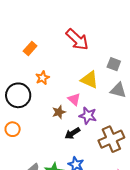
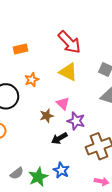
orange rectangle: (30, 49) -> (21, 49), turned 32
yellow triangle: (89, 80) -> (68, 72), moved

